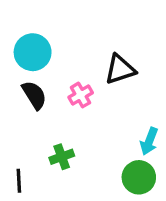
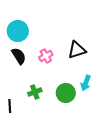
black triangle: (120, 69) -> (77, 50), moved
green circle: (139, 177) -> (66, 93), moved

